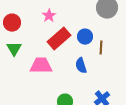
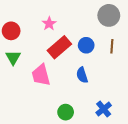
brown line: (101, 48) -> (112, 46), moved
pink trapezoid: (41, 66) -> (41, 75), turned -105

